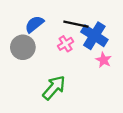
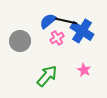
blue semicircle: (34, 24) -> (48, 21), moved
pink star: (104, 60) -> (84, 70), moved

